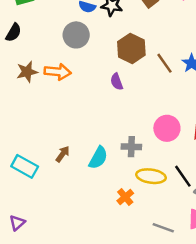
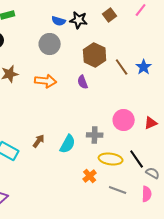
orange arrow: (58, 72) -> (46, 81), moved
gray line: (163, 228) -> (118, 190), moved

